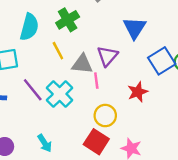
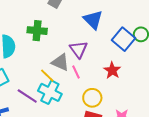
green cross: (68, 20) -> (37, 31), turned -36
yellow line: (58, 51) -> (47, 76), moved
gray triangle: (82, 64) -> (60, 62), turned 36

